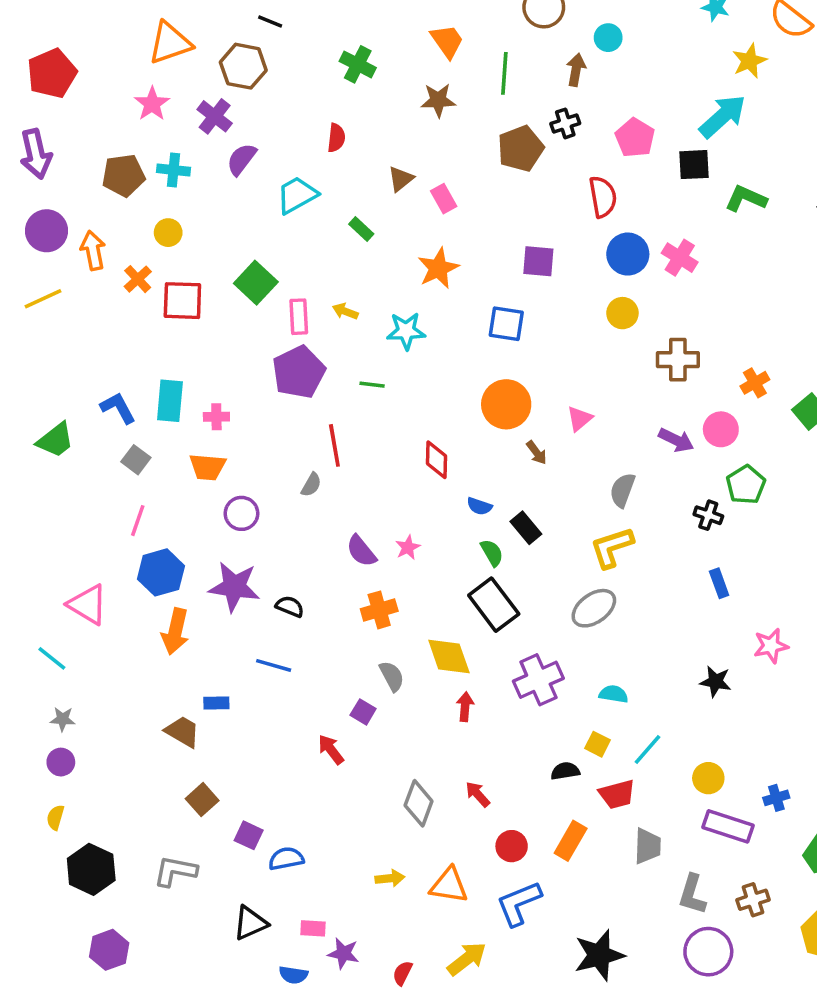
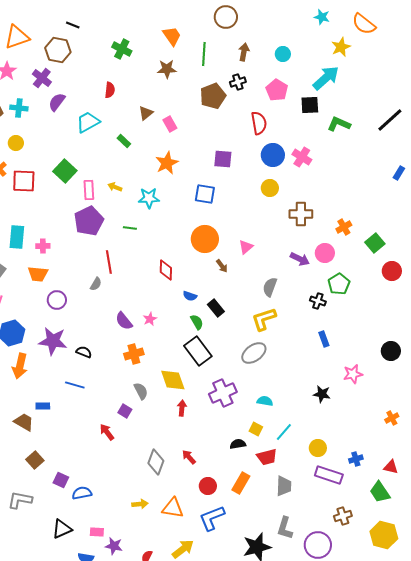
cyan circle: (608, 38) -> (283, 54), moved
gray L-shape: (692, 894) -> (285, 528), moved

